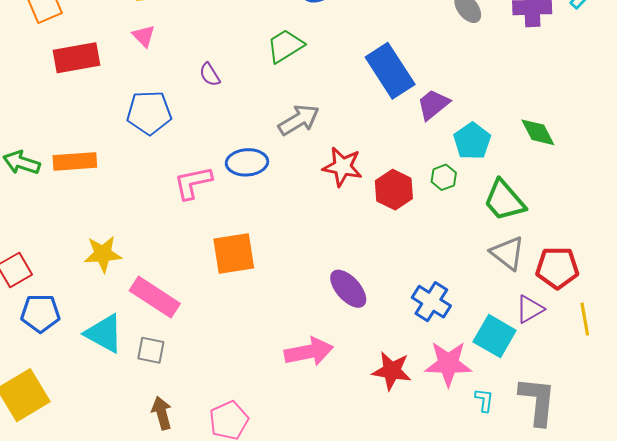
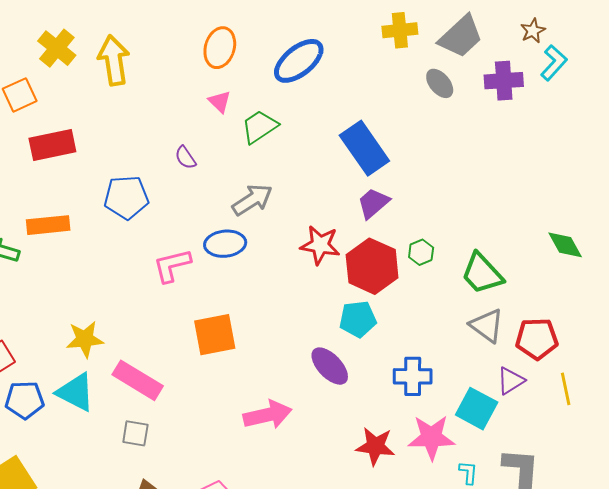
pink triangle: (144, 36) -> (220, 102), moved
purple trapezoid: (433, 104) -> (373, 203), moved
gray arrow: (299, 120) -> (252, 200), moved
green diamond: (538, 132) -> (565, 245), moved
cyan pentagon: (472, 141) -> (358, 319), moved, turned 30
orange rectangle: (75, 161) -> (48, 225), moved
red hexagon: (394, 190) -> (372, 266), size x1.4
blue cross: (431, 302) -> (413, 376), turned -30
cyan triangle: (104, 334) -> (76, 392), moved
pink arrow: (309, 352) -> (268, 415), moved

